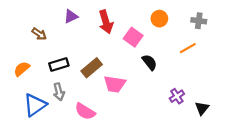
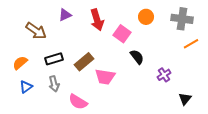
gray cross: (199, 21) -> (182, 19), size x1.5
brown arrow: (39, 34) -> (36, 31), size x1.5
orange line: (188, 48) -> (191, 44), moved
purple cross: (177, 96) -> (164, 75), moved
blue triangle: (35, 105) -> (26, 87), moved, size x0.6

